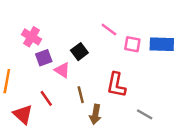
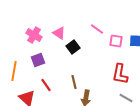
purple square: (44, 58) -> (38, 60), moved
pink triangle: (62, 70) -> (59, 33), moved
red L-shape: (116, 85) -> (120, 74), moved

